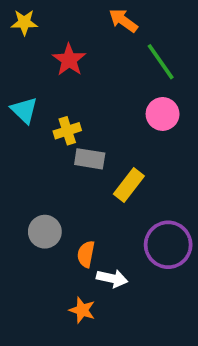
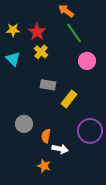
yellow star: (24, 22) -> (13, 30), moved
green line: (161, 62) -> (74, 33), moved
yellow cross: (67, 131) -> (41, 52), moved, turned -32

